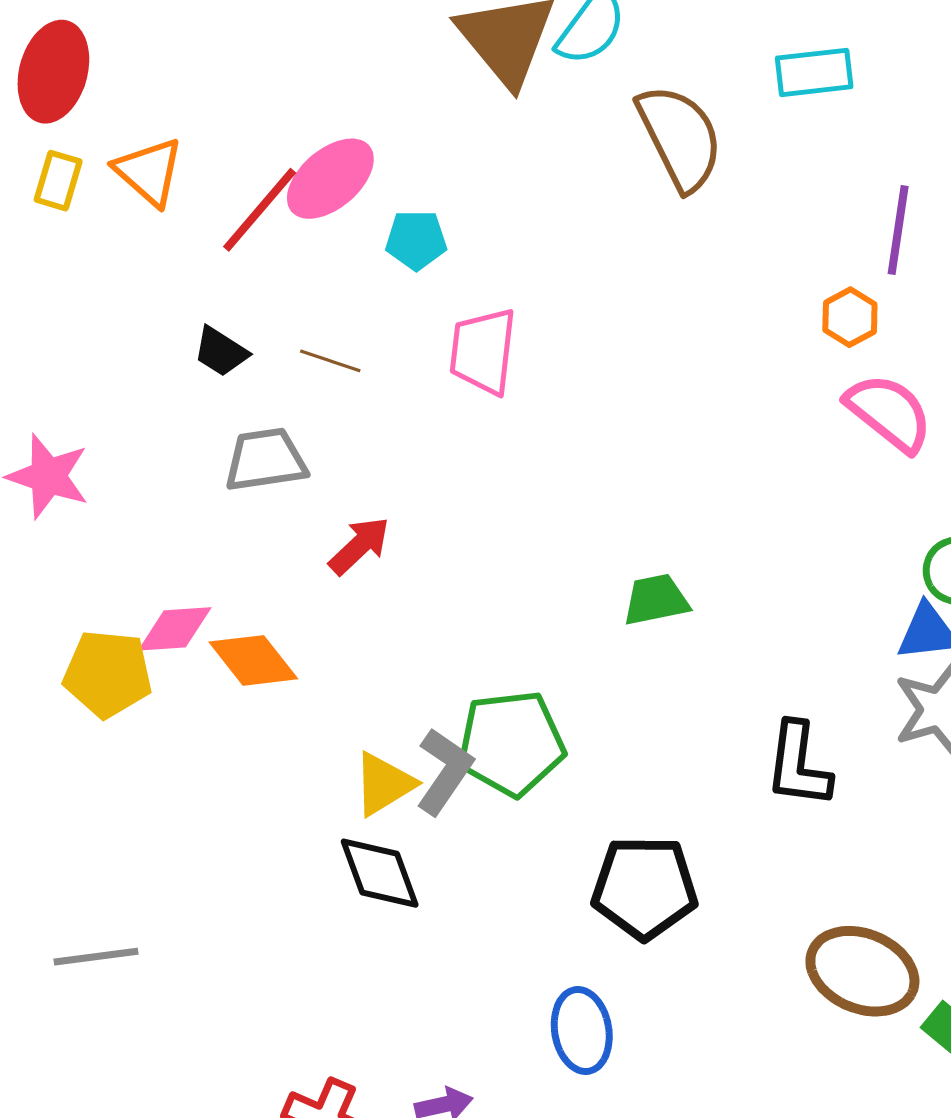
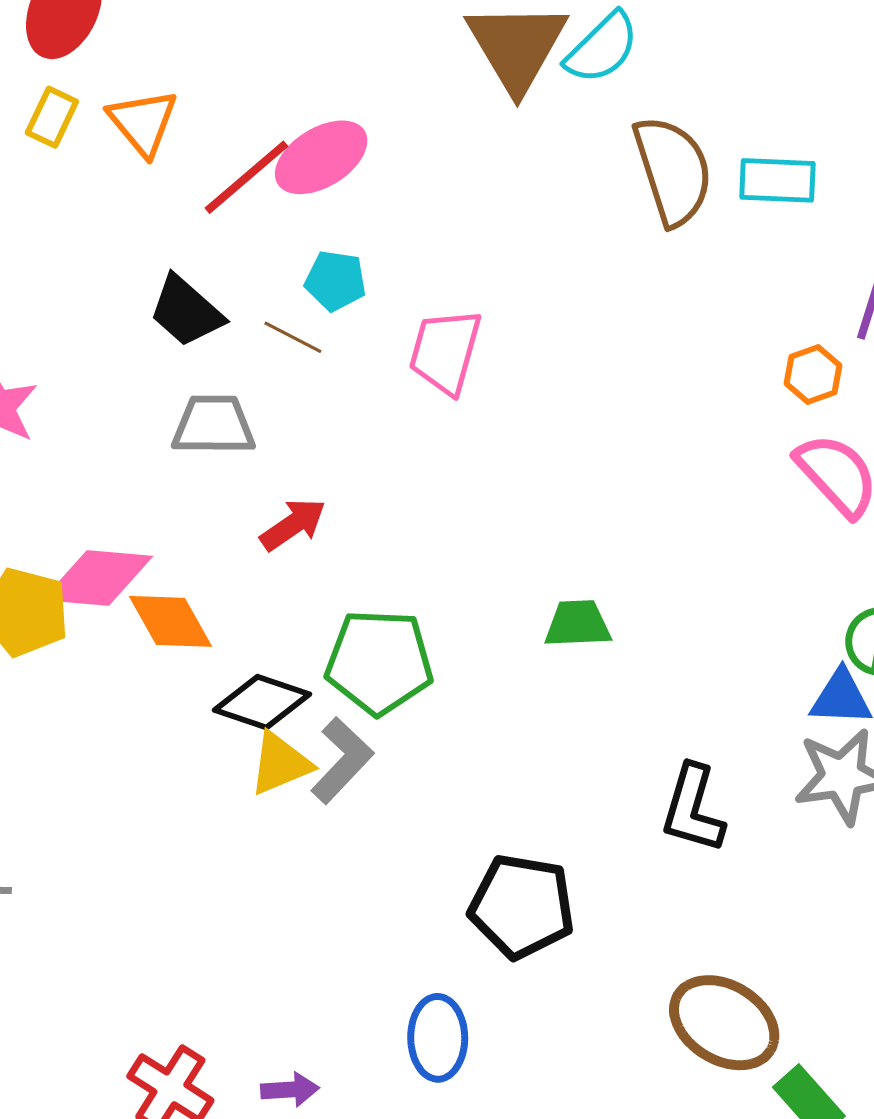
cyan rectangle: (814, 72) -> (777, 180), moved
cyan pentagon: (416, 240) -> (335, 281), moved
black trapezoid: (221, 352) -> (186, 311), size x1.4
pink diamond: (175, 629) -> (98, 578), size x1.4
green pentagon: (511, 743) -> (379, 662), moved
black diamond: (380, 873) -> (262, 702), moved, turned -60

